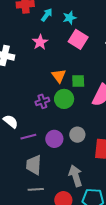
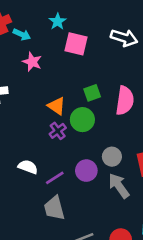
cyan arrow: (47, 15) -> (22, 34), moved, turned 96
orange triangle: (59, 76) -> (56, 106), moved
gray trapezoid: (34, 165) -> (54, 208), moved
gray arrow: (76, 176) -> (119, 186), moved

